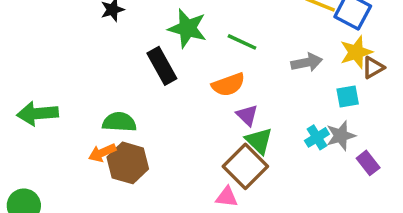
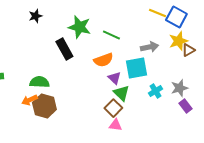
cyan square: (348, 96) -> (136, 68), moved, size x1.6
gray star: (341, 136) -> (179, 88), moved
brown square: (245, 166) -> (113, 108), size x0.7
pink triangle: (227, 197) -> (115, 125), moved

